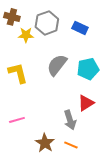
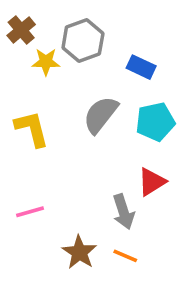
brown cross: (12, 17) -> (21, 30), turned 35
blue rectangle: (80, 28) -> (141, 67), moved

